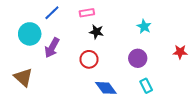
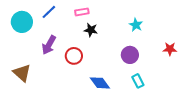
cyan circle: (30, 34) -> (22, 22), moved
red circle: (89, 59) -> (74, 56), moved

